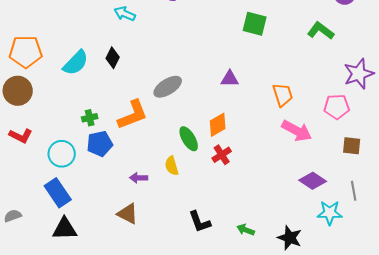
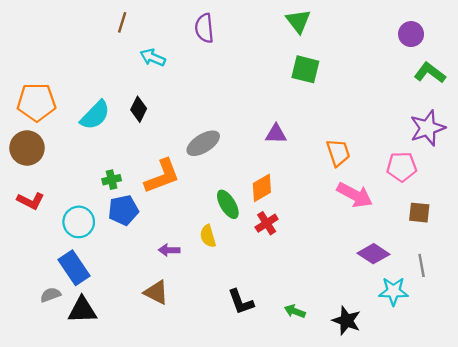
green L-shape: (321, 31) -> (430, 73), moved
gray semicircle: (13, 216) -> (51, 295), moved

